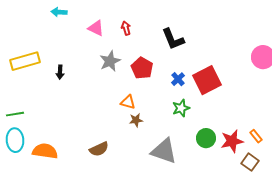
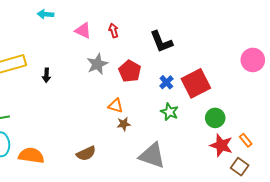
green star: (181, 108) -> (169, 112), turned -30
green circle: (206, 138) -> (215, 118), moved
red star: (232, 141) -> (221, 145), turned 30

